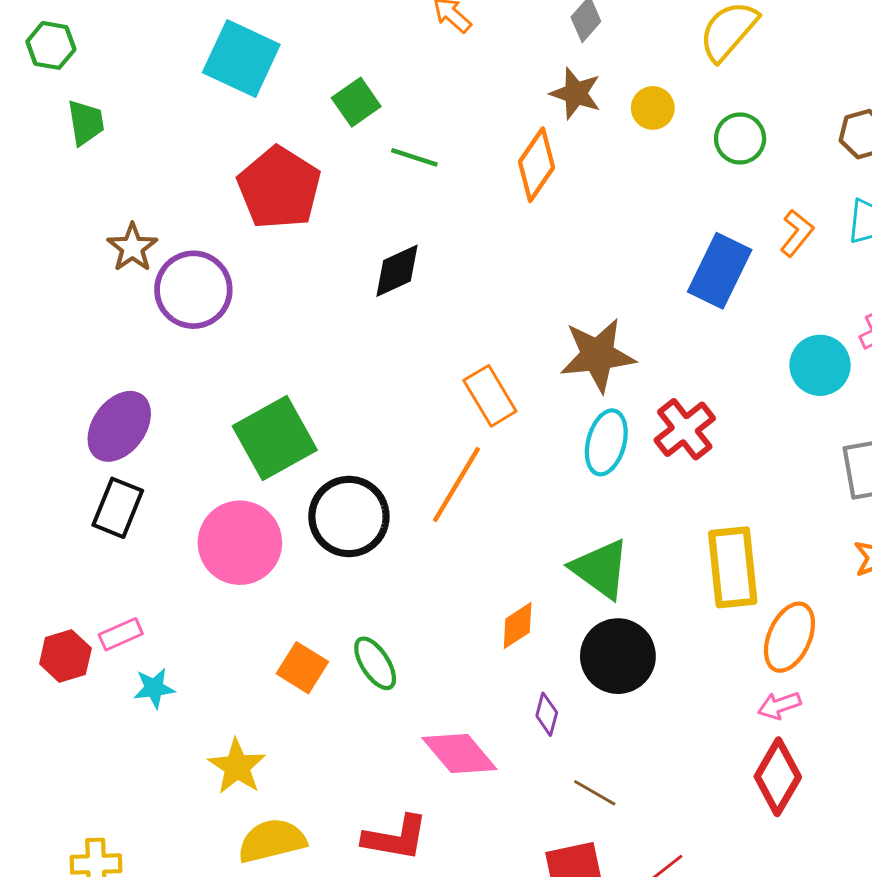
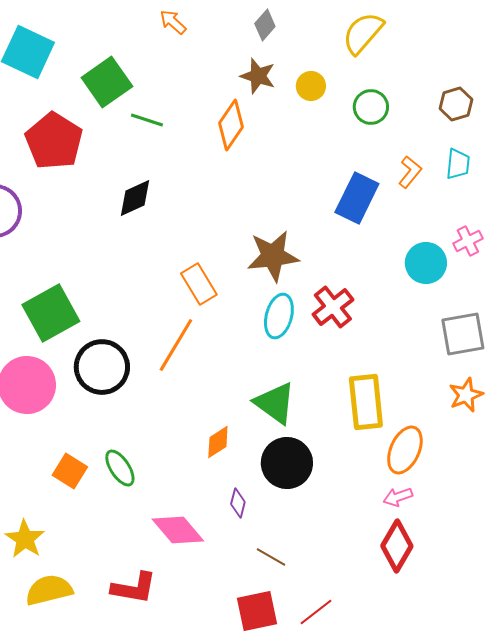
green square: (356, 102) -> (107, 82), size x1.5

